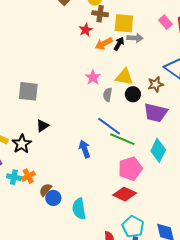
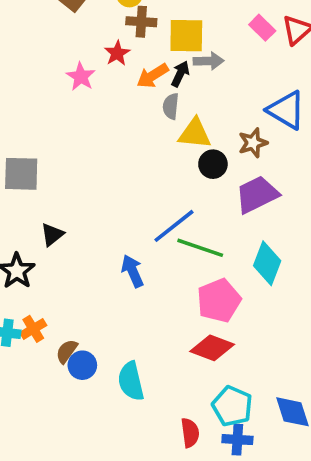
pink star: (93, 77) -> (81, 77), moved
gray semicircle: (108, 95) -> (171, 106), moved
purple trapezoid: (156, 113) -> (257, 195), turned 145
blue line: (109, 126) -> (174, 226), turned -70

